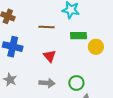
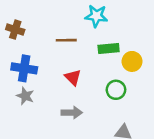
gray star: (10, 80) -> (25, 96), moved
green circle: (76, 83) -> (116, 90), moved

